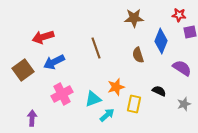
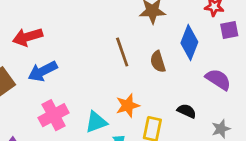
brown line: (96, 48) -> (122, 52), moved

